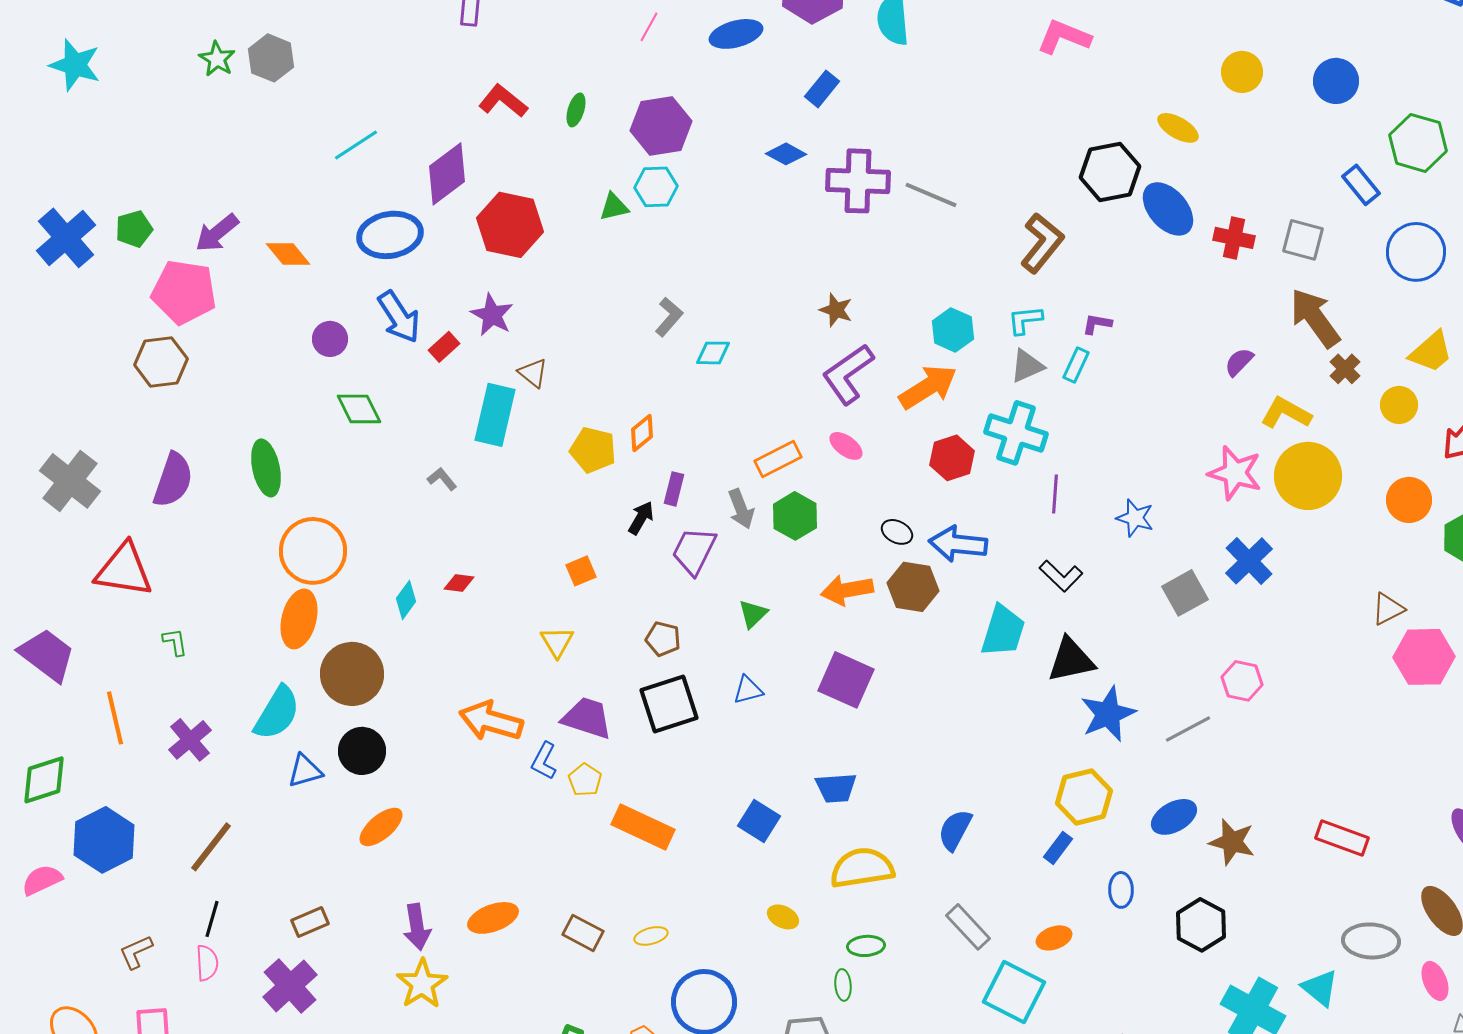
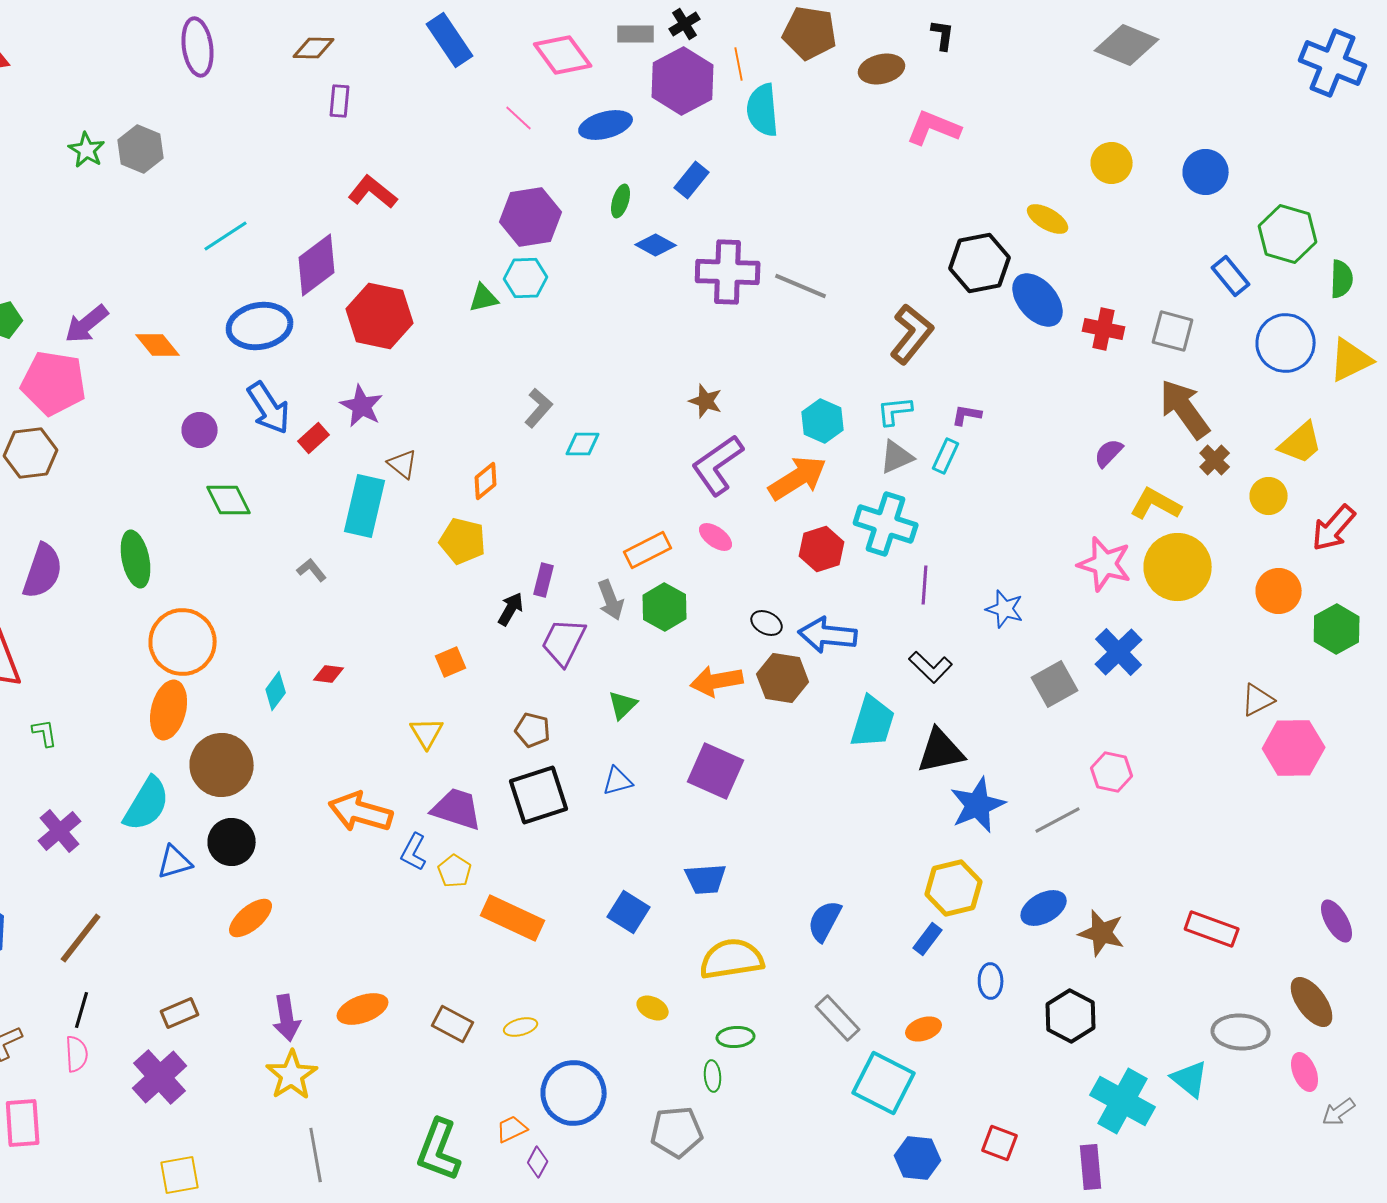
pink line: (649, 27) -> (519, 118), turned -76
green ellipse: (576, 110) -> (621, 201), moved
orange diamond: (642, 433) -> (486, 481), moved

